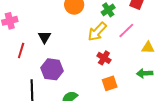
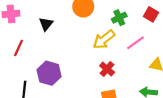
black triangle: (44, 37) -> (46, 24), moved

